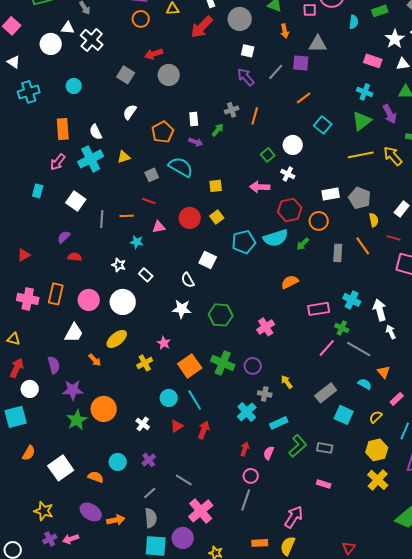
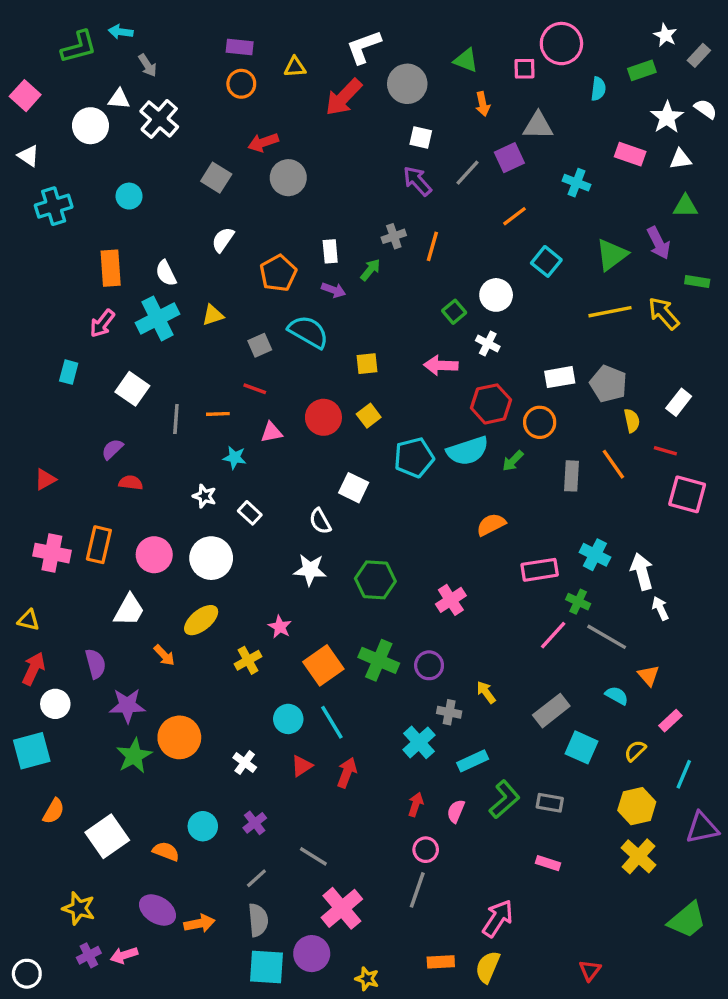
purple square: (301, 63) -> (509, 158), turned -30
cyan cross: (365, 92) -> (577, 183), moved

